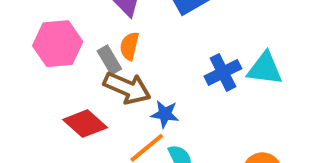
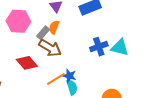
gray rectangle: (109, 60) -> (43, 33), turned 64
blue star: (165, 114) -> (69, 76), moved

